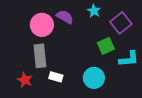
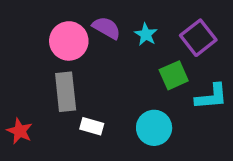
cyan star: (94, 11) -> (146, 34), moved
red star: (25, 80) -> (20, 131), moved

